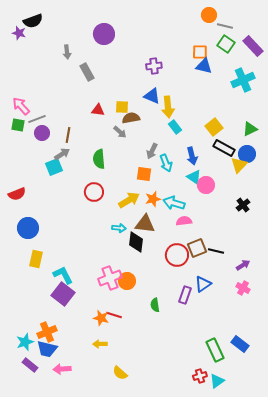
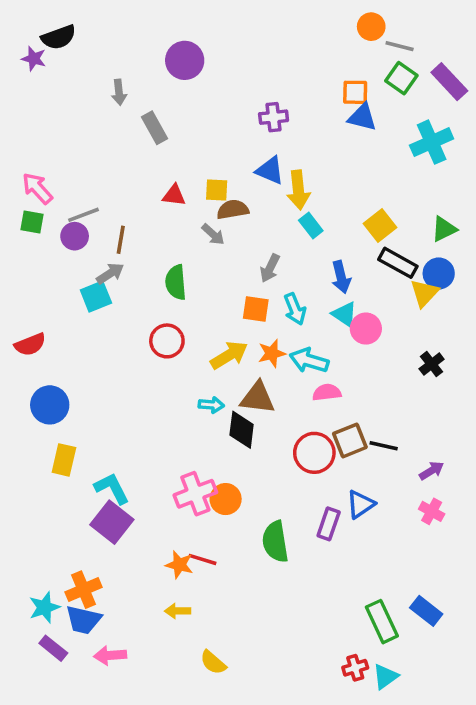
gray line: (37, 119) -> (83, 215), moved
cyan arrow: (166, 163) -> (295, 309), moved
green semicircle: (155, 305) -> (275, 542), size x1.6

